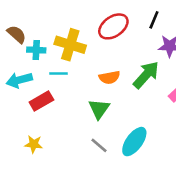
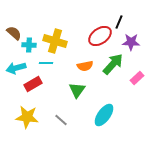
red ellipse: (113, 26) -> (100, 36), moved
yellow star: (34, 144) -> (27, 117), size x1.6
gray line: (99, 145) -> (61, 120), moved

